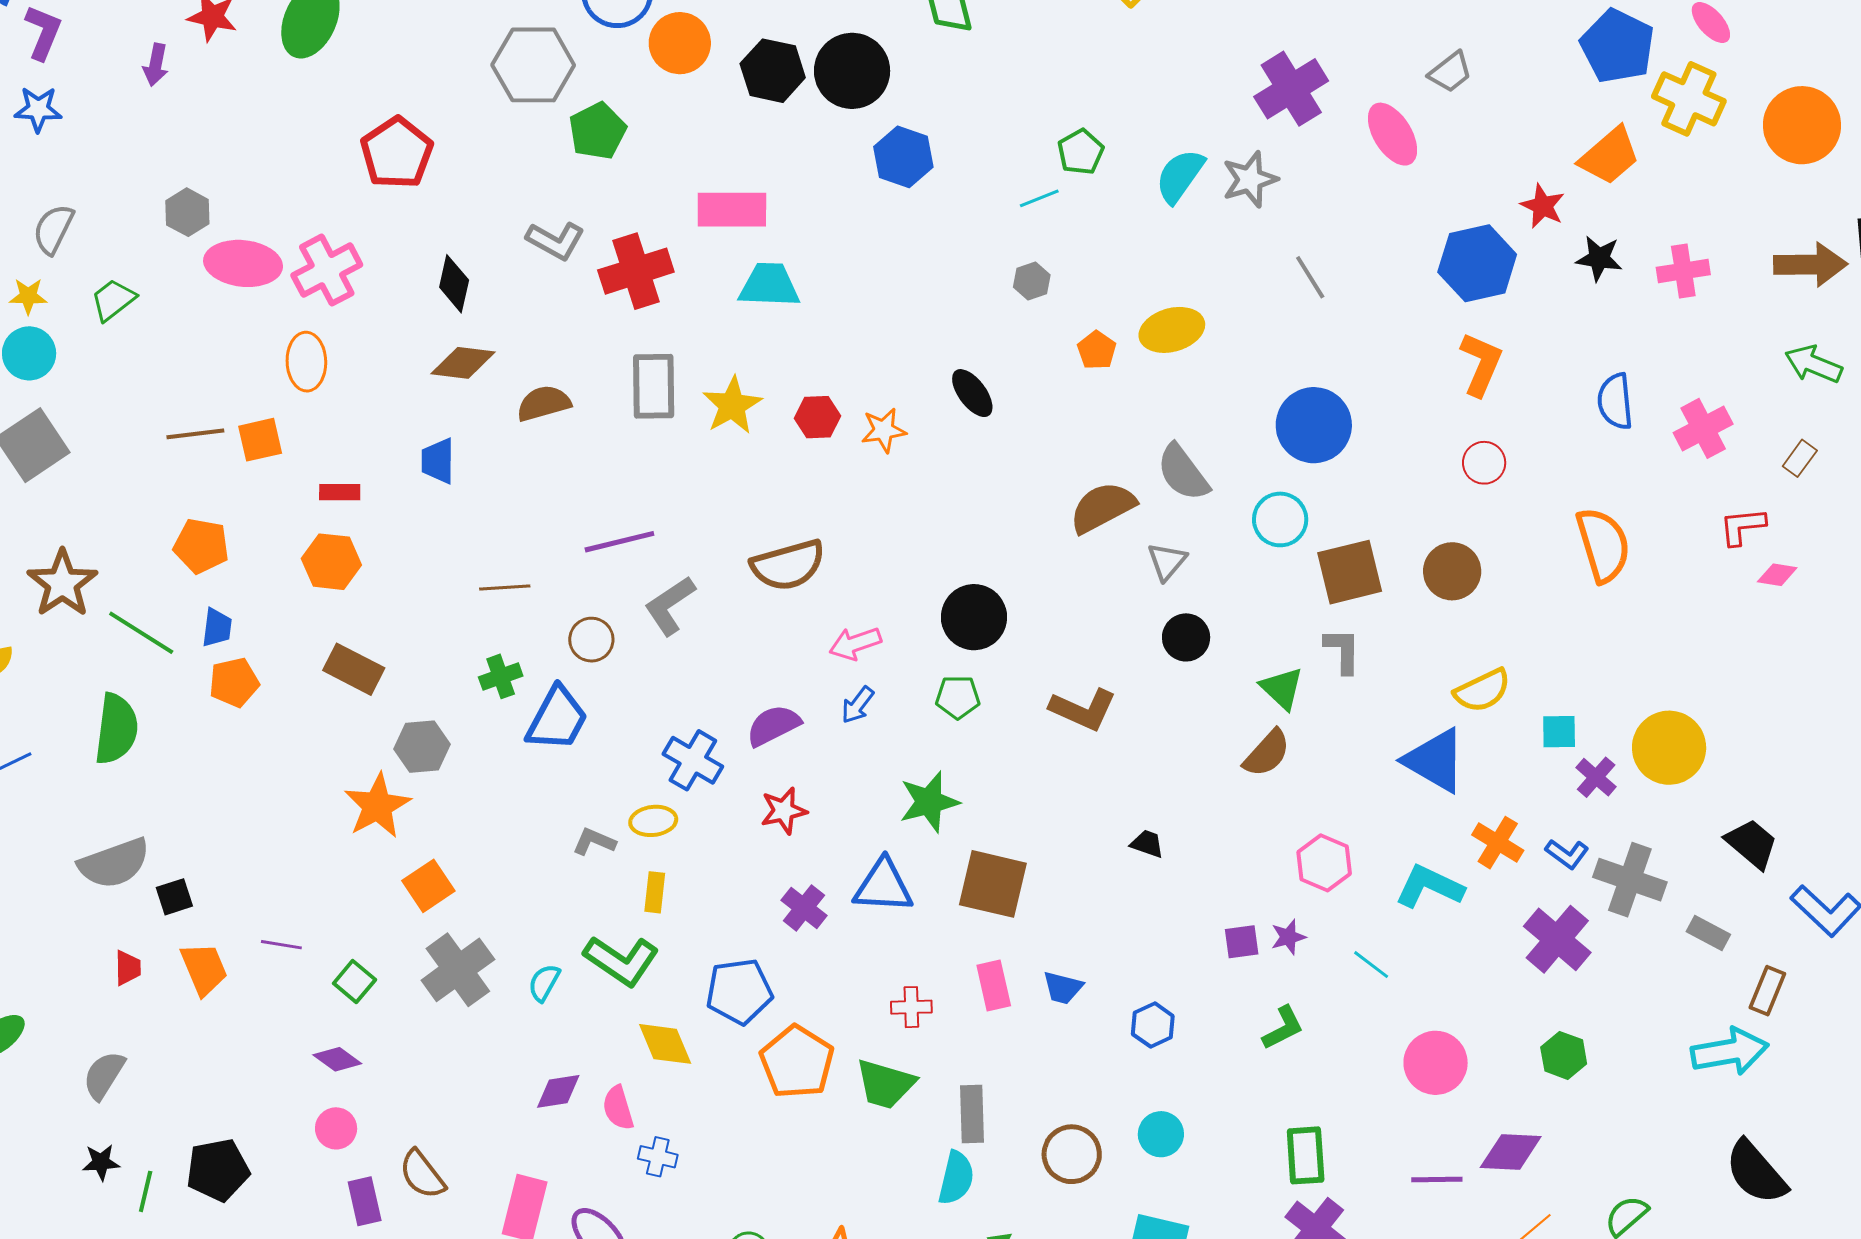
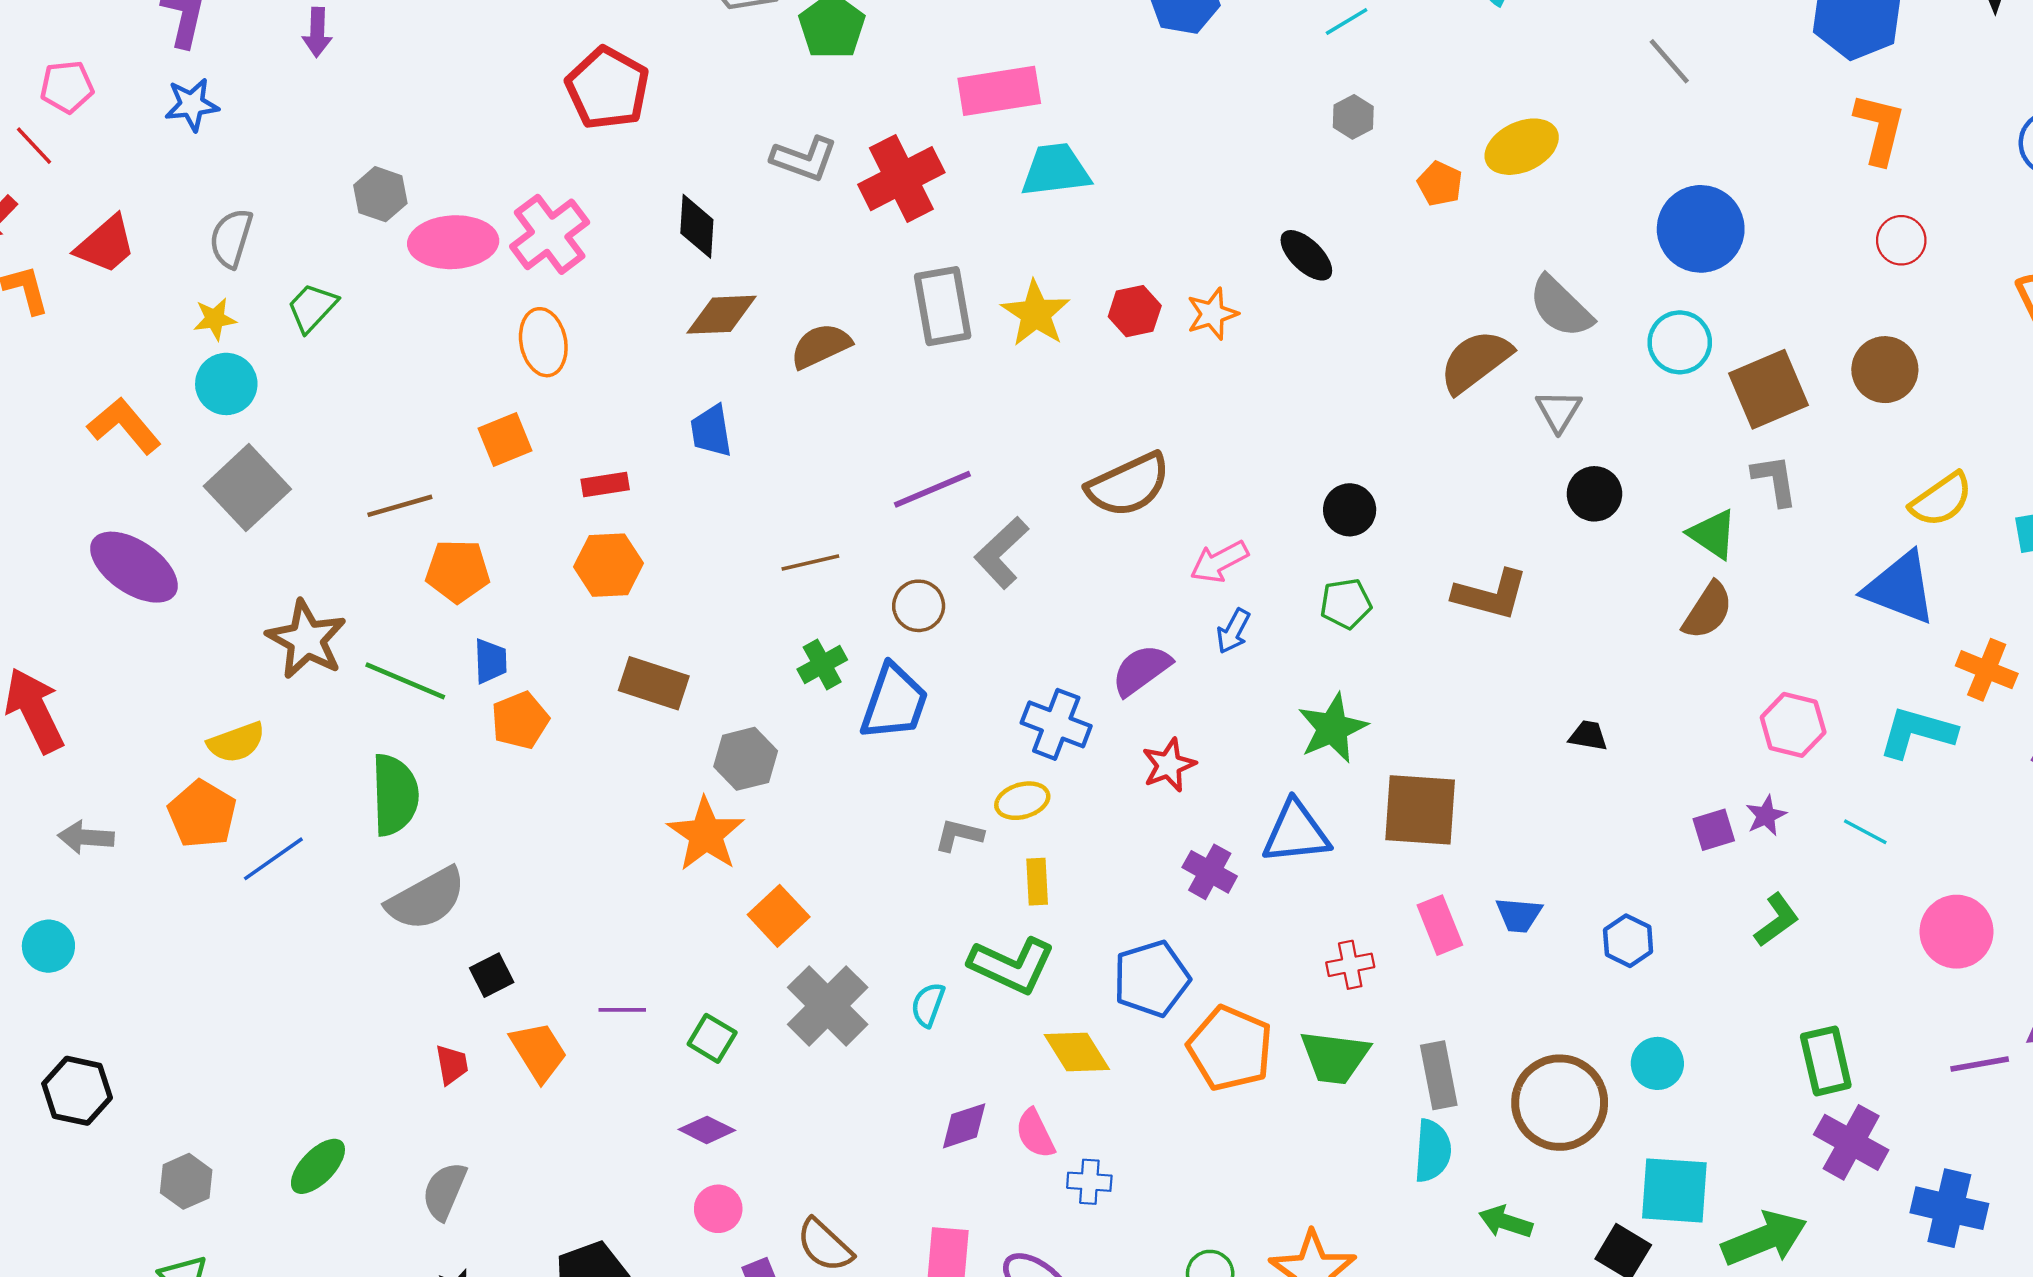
brown line: (195, 434) -> (400, 506), moved
black circle: (974, 617) -> (1350, 510), size x0.7
gray semicircle: (114, 863) -> (426, 899), moved
brown circle: (1072, 1154) -> (1560, 1103), size x1.4

